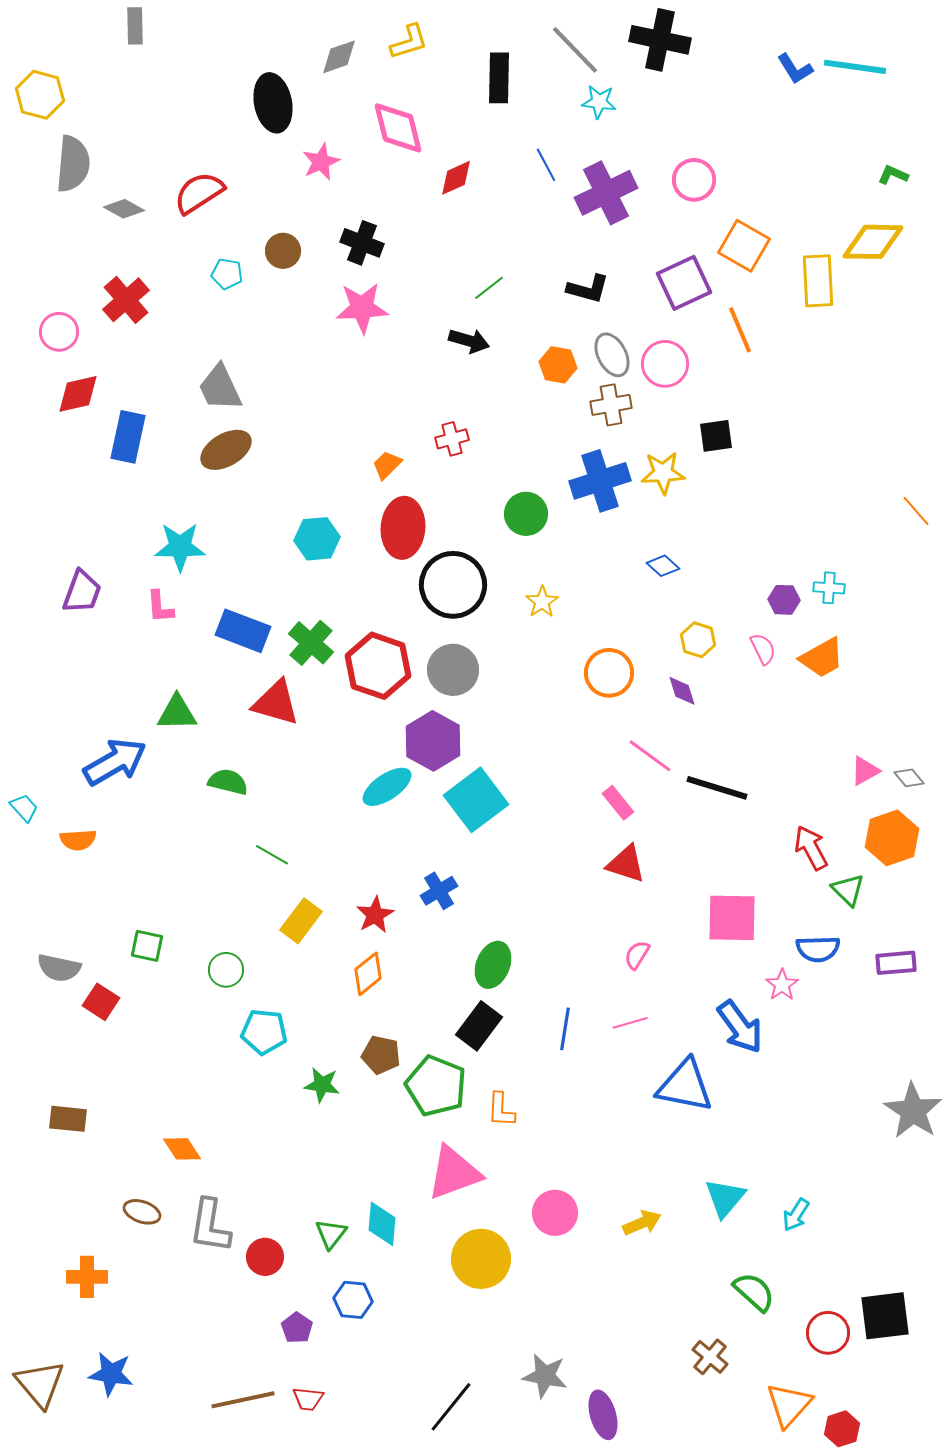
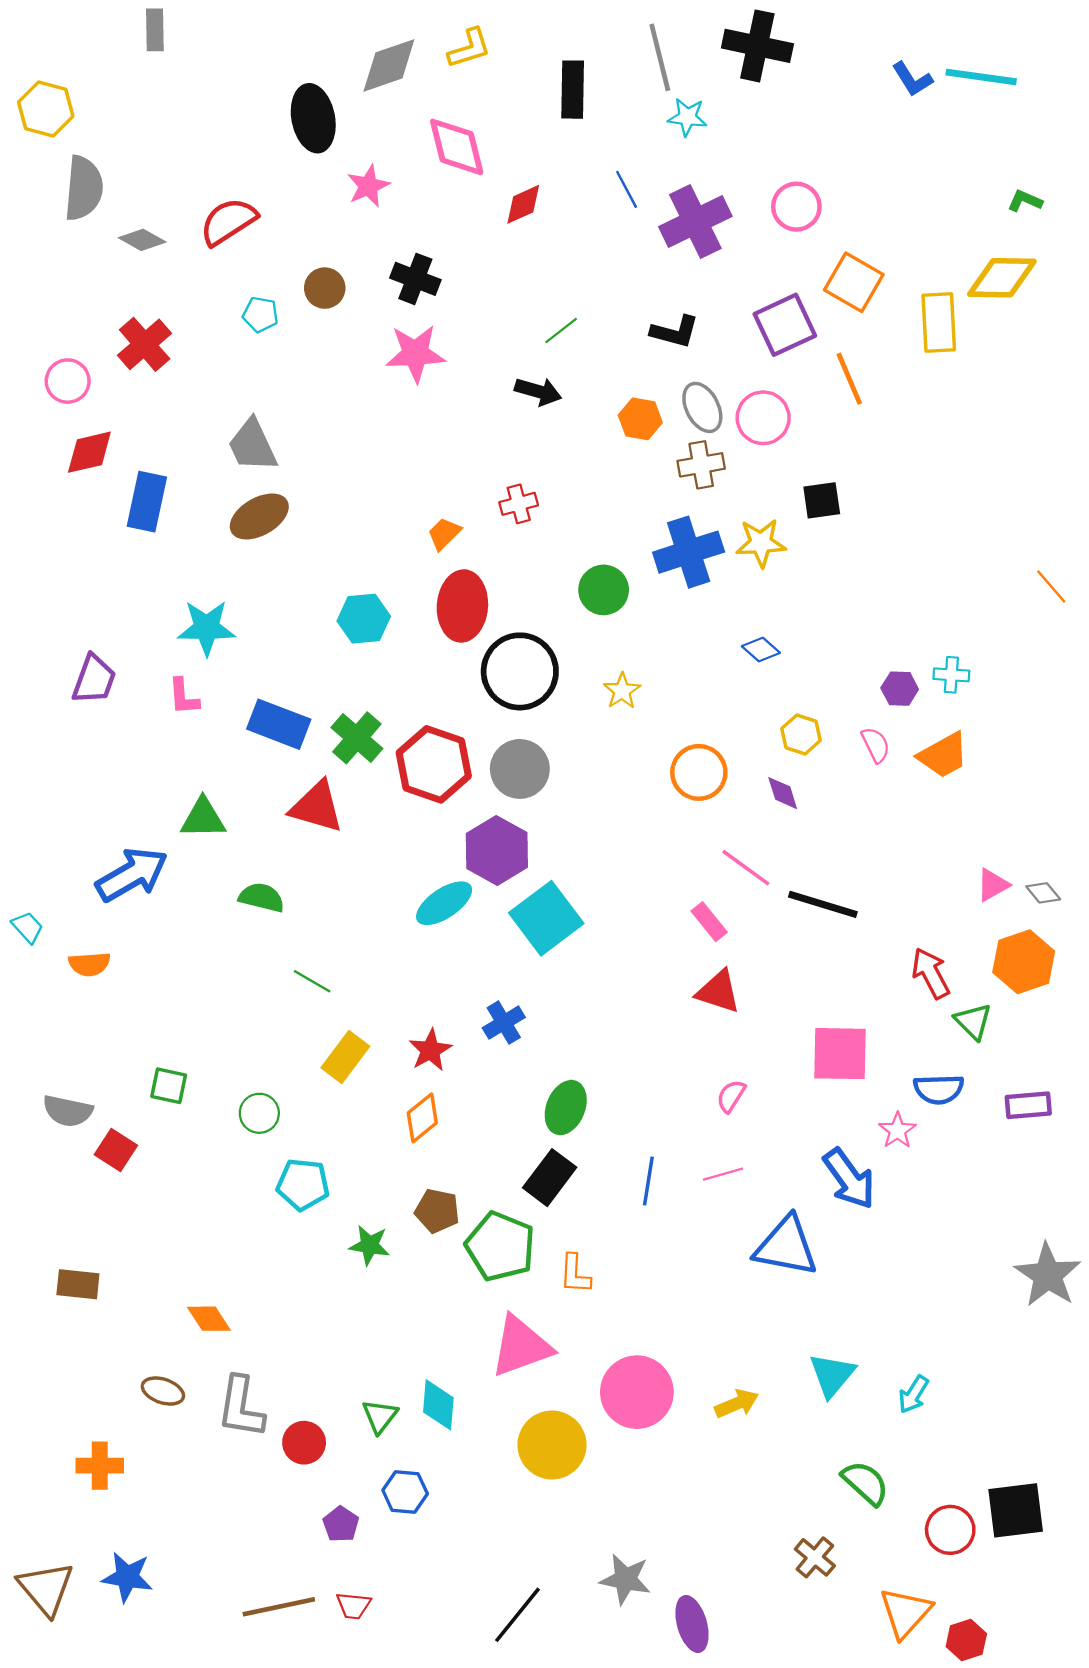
gray line: (575, 50) -> (660, 57), turned 30
gray diamond: (339, 57) -> (389, 65), size x1.4
pink circle: (555, 1213) -> (637, 1392), size x1.4

